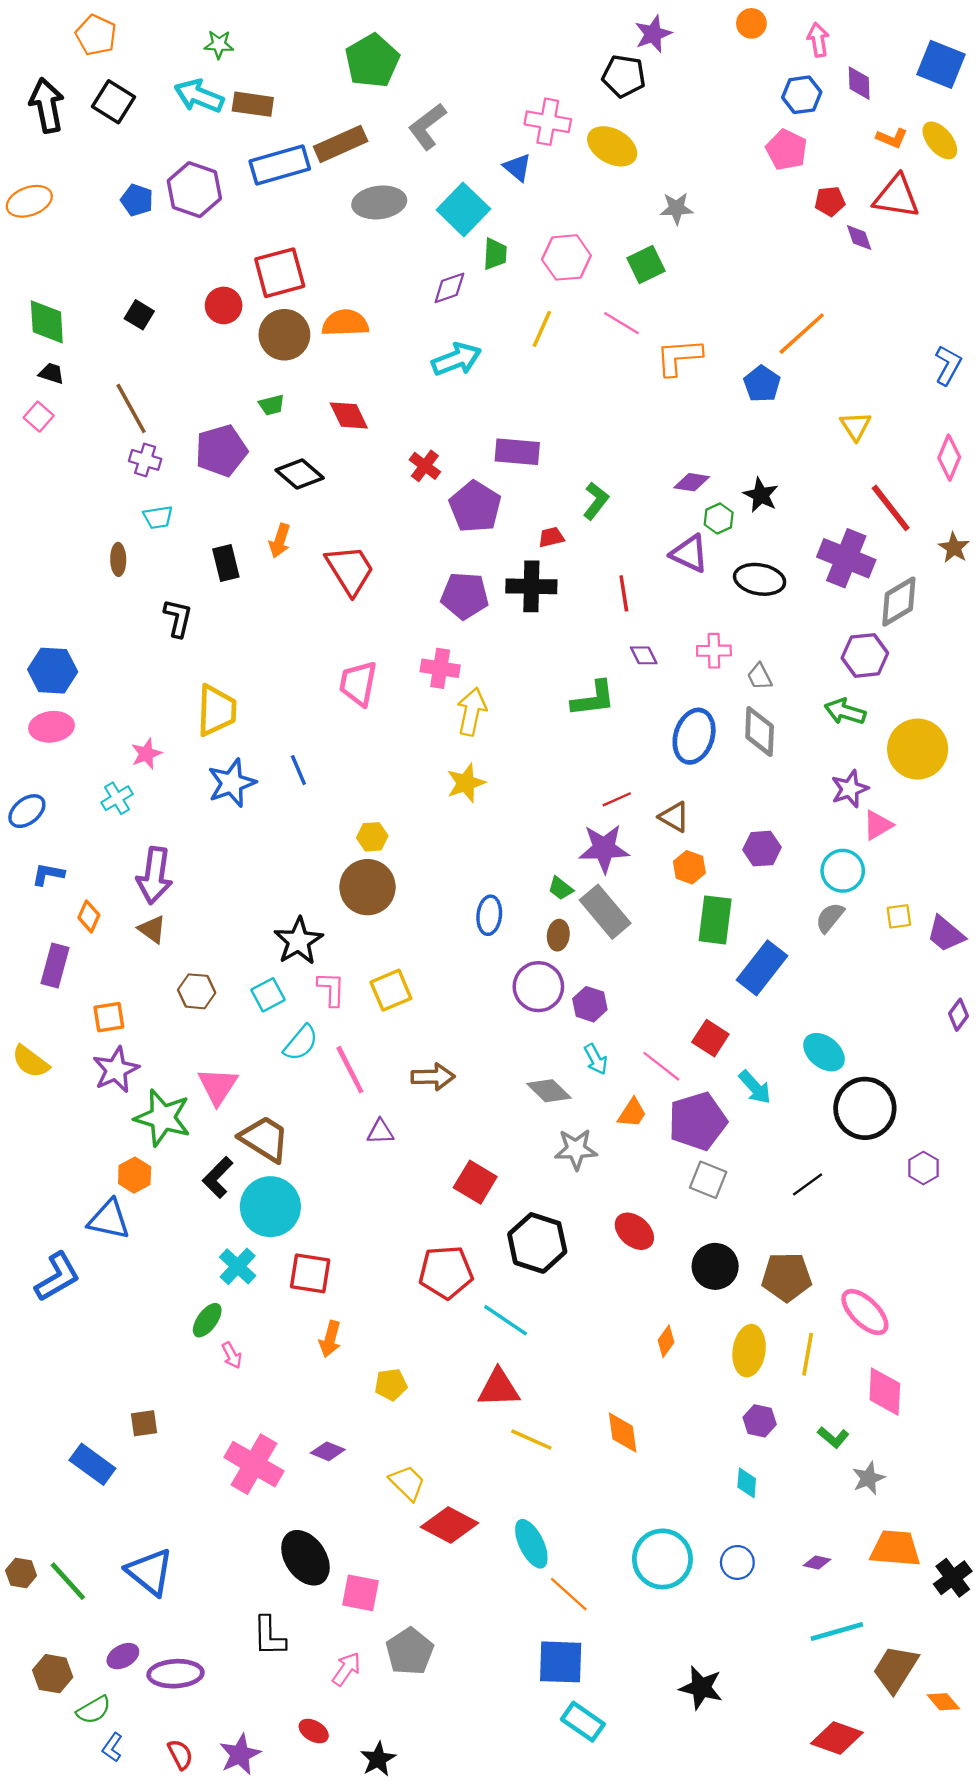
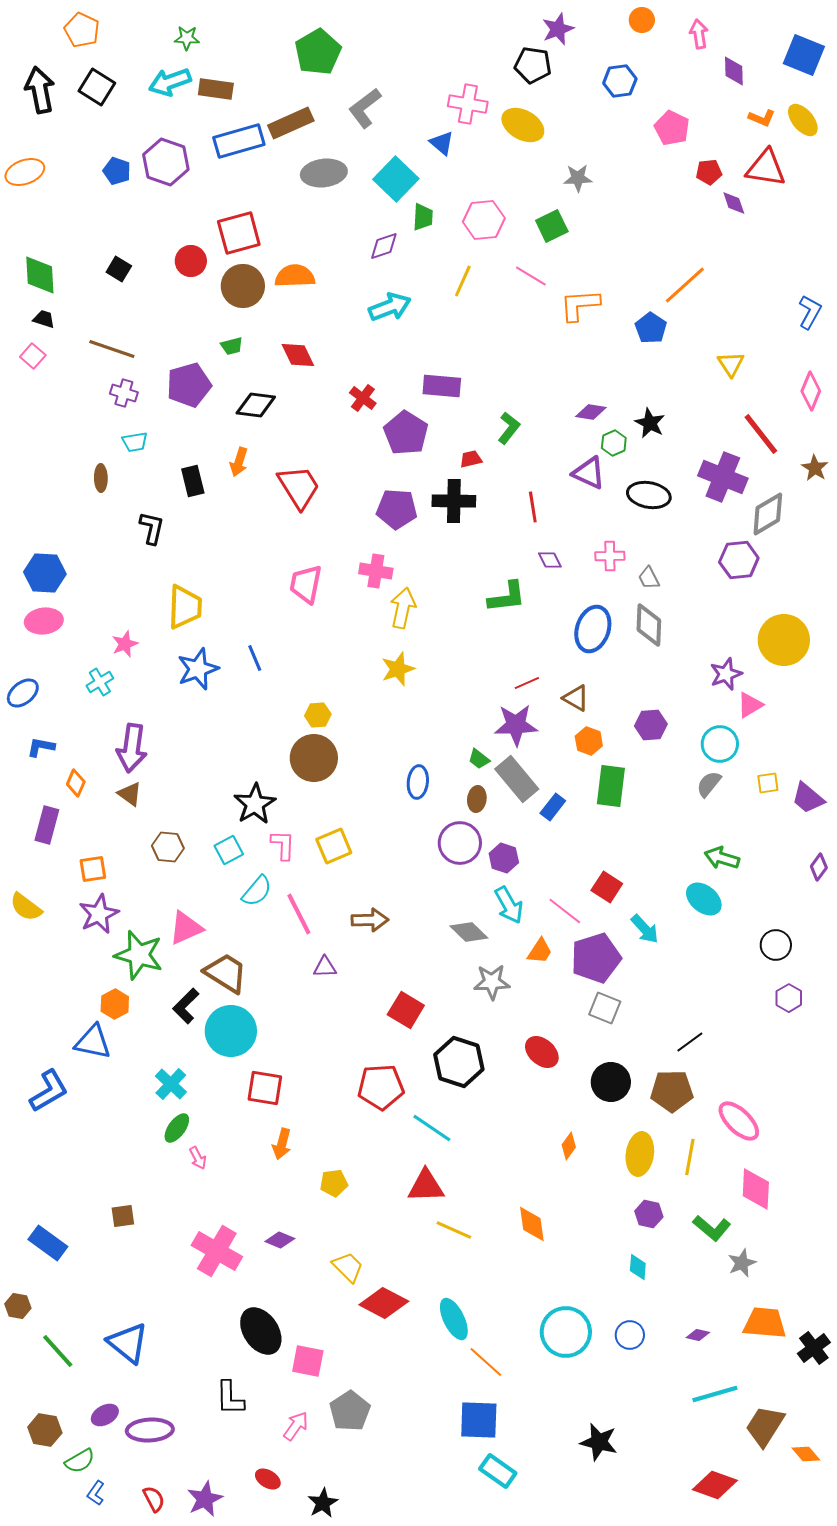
blue hexagon: (802, 95) -> (620, 81), moved
cyan arrow: (199, 96) -> (170, 82), turned -42
brown line: (131, 408) -> (112, 349), turned -42
black diamond: (300, 474) -> (256, 405), turned -33
green arrow: (845, 712) -> (722, 858), moved
blue rectangle: (762, 968) -> (553, 807), moved, size x0.6
cyan arrow: (596, 1059) -> (509, 905), size x1.4
pink triangle: (218, 1086) -> (186, 928), turned 33
black circle: (865, 1108) -> (776, 945), moved, size x0.6
black line: (808, 1184) -> (690, 1042), moved
cyan cross: (238, 1266) -> (171, 1084), moved
green L-shape: (833, 1437) -> (712, 1228), size x1.4
blue rectangle: (92, 1464) -> (48, 1243), moved
brown hexagon: (21, 1573) -> (18, 1306), moved

